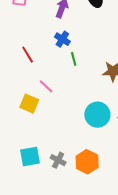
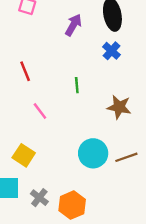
blue cross: (62, 39) -> (111, 51), moved
yellow square: (29, 104) -> (24, 155), moved

